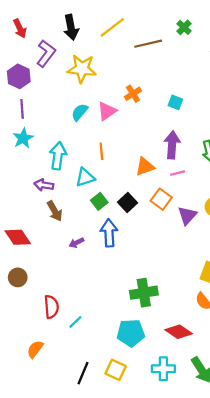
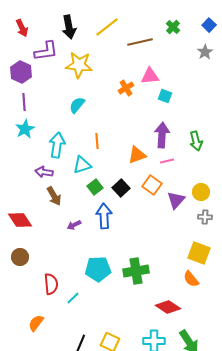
purple L-shape: (46, 53) -> (46, 51), turned 45
pink triangle: (107, 111) -> (150, 76), moved, turned 30
cyan pentagon: (131, 333) -> (98, 269), moved

